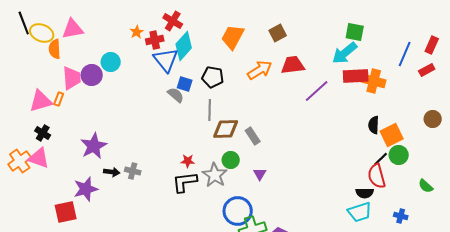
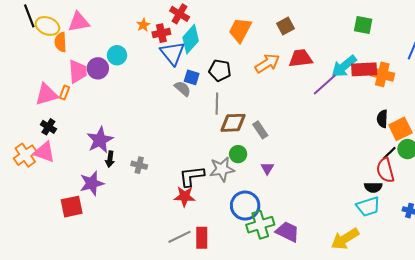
cyan arrow: (345, 53) -> (344, 66), moved
red star: (188, 161) -> (185, 196), moved, size x1.5
black arrow: (112, 172) -> (110, 159), moved, turned 91
gray star: (215, 175) -> (222, 169), turned 30

